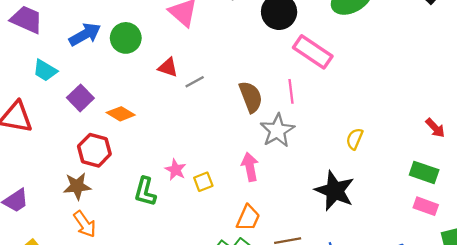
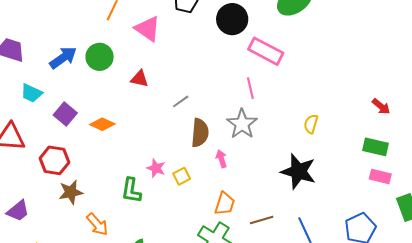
gray line: (195, 82) -> (181, 101), moved
brown semicircle: (251, 97) -> (200, 133), moved, turned 32
red hexagon: (94, 150) -> (54, 160), moved
pink arrow: (250, 167) -> (221, 159), size x0.7
orange arrow: (85, 224) -> (97, 224), moved

